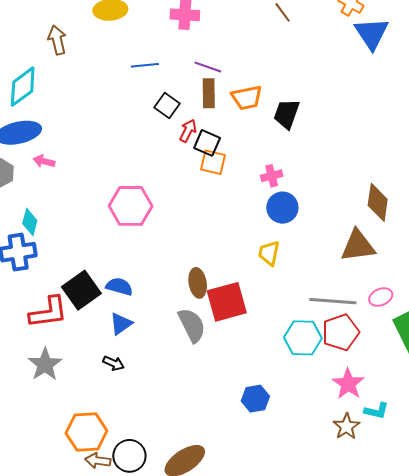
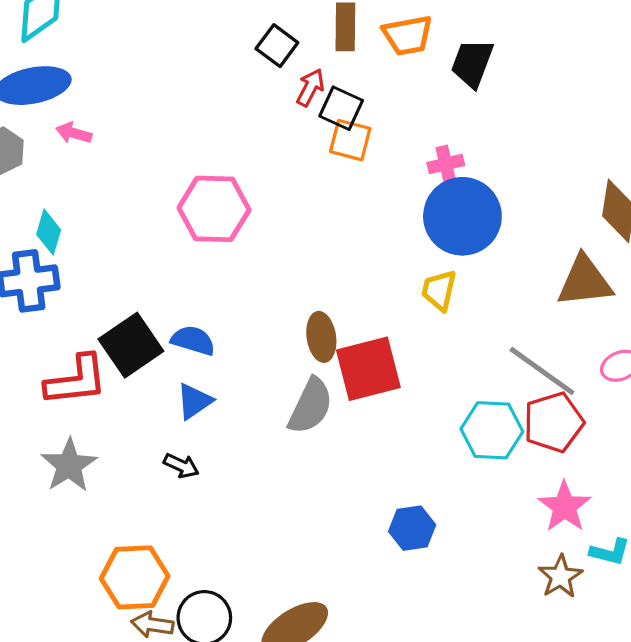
blue circle: (282, 208) -> (462, 216), size x1.5
gray line: (333, 301) -> (542, 371), turned 30
gray semicircle: (192, 325) -> (310, 406), turned 51

